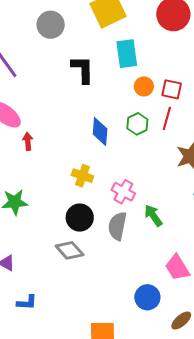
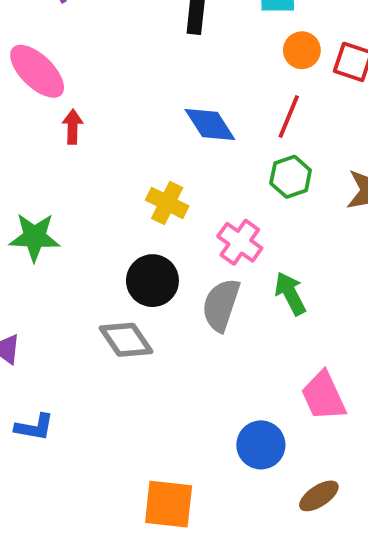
red line: (167, 118) -> (289, 117), moved
green hexagon: (137, 124) -> (291, 177), moved
blue diamond: (100, 132) -> (210, 125), turned -44

